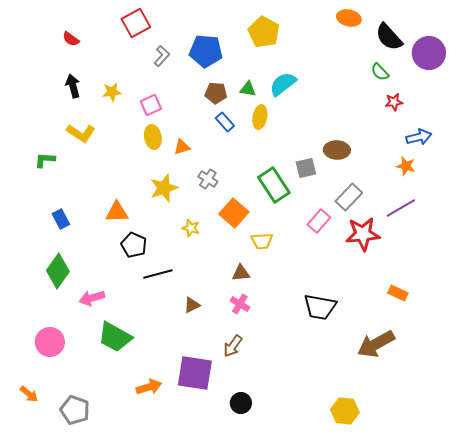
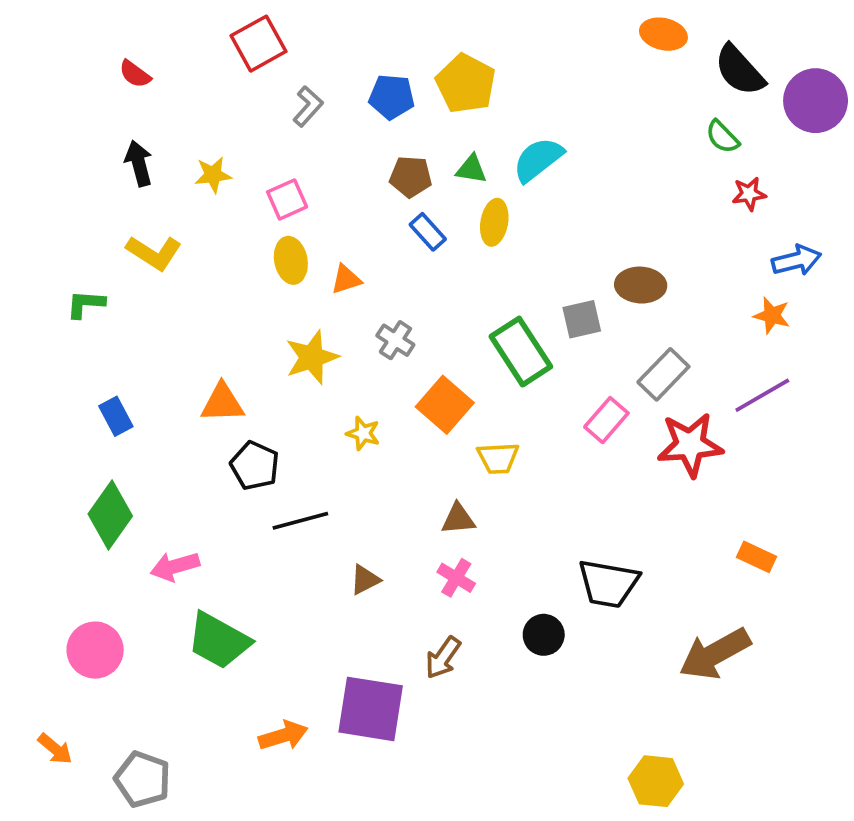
yellow pentagon: (264, 32) -> (466, 84), moved
blue pentagon: (206, 51) -> (392, 97), size x0.7
black circle: (241, 403) -> (544, 635), moved

